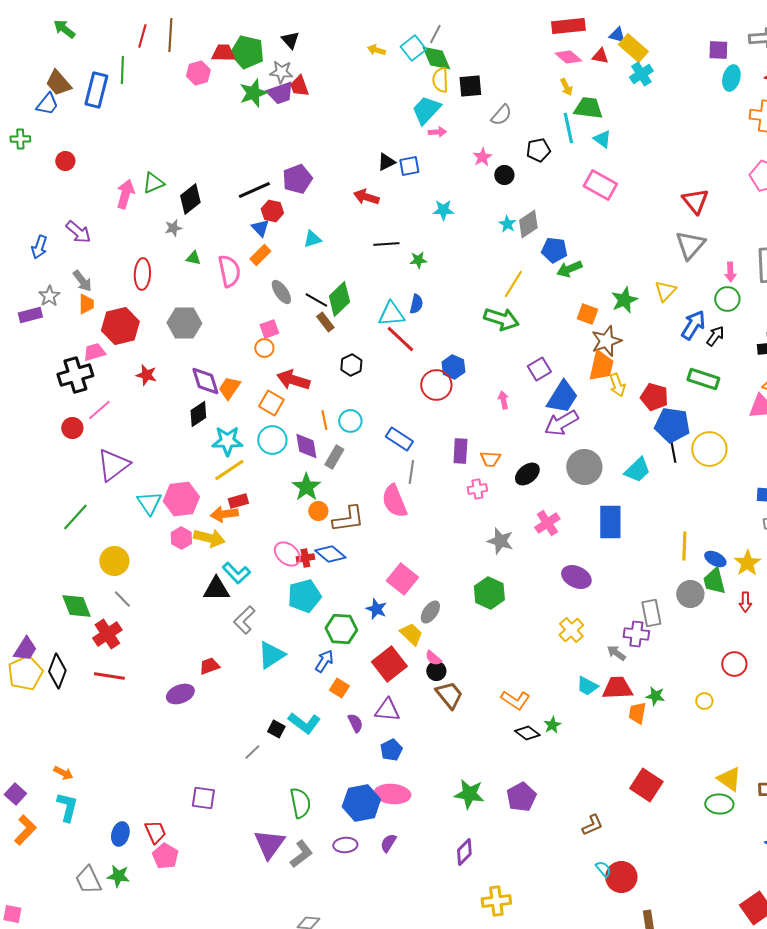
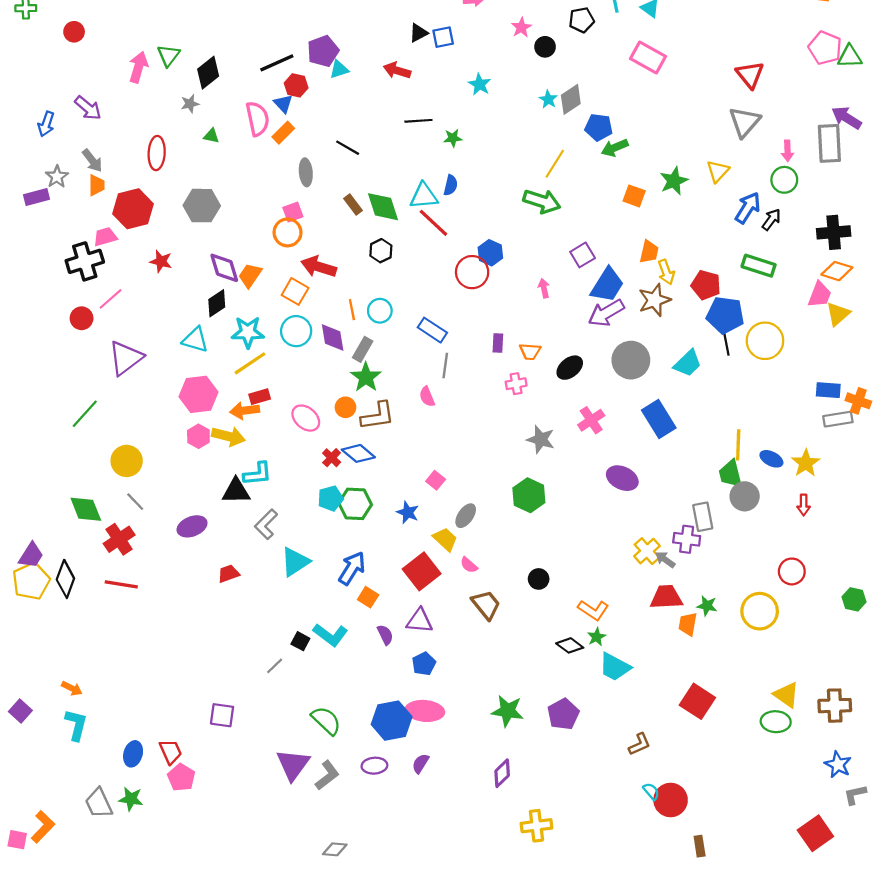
green triangle: (153, 183) -> (168, 55), turned -30
cyan star: (443, 210) -> (480, 84), turned 30
cyan triangle: (312, 239) -> (339, 69), moved
pink semicircle: (229, 271) -> (257, 119), moved
gray ellipse: (281, 292) -> (306, 172), turned 30
green diamond: (339, 299) -> (383, 207), moved, turned -64
black line: (316, 300) -> (348, 148), moved
brown star: (606, 341) -> (654, 300), moved
orange circle: (264, 348) -> (288, 232), size x1.4
orange trapezoid: (601, 366) -> (649, 252), size x0.7
purple rectangle: (460, 451) -> (498, 343), size x0.7
green star: (306, 487) -> (366, 377), moved
pink semicircle: (394, 501) -> (427, 397), size x0.6
cyan triangle: (149, 503) -> (195, 340), moved, turned -40
blue rectangle: (610, 522) -> (659, 419), turned -32
pink ellipse: (287, 554) -> (306, 418), moved
red cross: (305, 558) -> (332, 458), turned -36
cyan L-shape: (236, 573) -> (257, 474), turned -52
pink square: (402, 579) -> (436, 480), size x0.6
green trapezoid: (714, 581) -> (731, 474), moved
cyan pentagon: (304, 596) -> (330, 498), size x0.7
green hexagon: (341, 629) -> (355, 504), moved
yellow cross: (571, 630) -> (647, 551), moved
blue arrow: (324, 661) -> (352, 568), size x1.4
black circle: (436, 671) -> (539, 579), moved
cyan trapezoid: (587, 686) -> (615, 667), moved, size x1.4
purple ellipse: (180, 694) -> (192, 526), moved
orange L-shape: (515, 700) -> (593, 610), moved
yellow circle: (704, 701) -> (760, 611), size x2.0
green semicircle: (300, 803) -> (326, 721), turned -36
orange L-shape: (25, 830) -> (43, 827), moved

